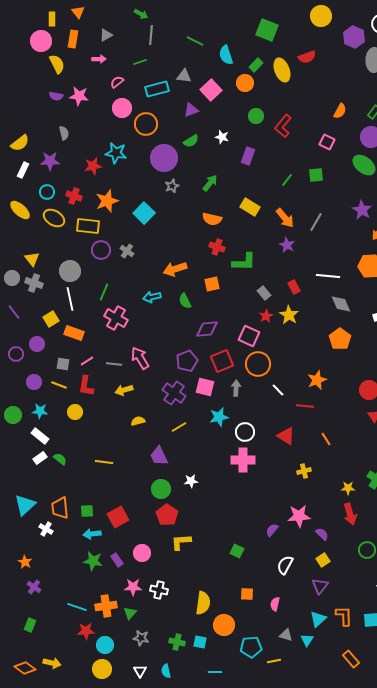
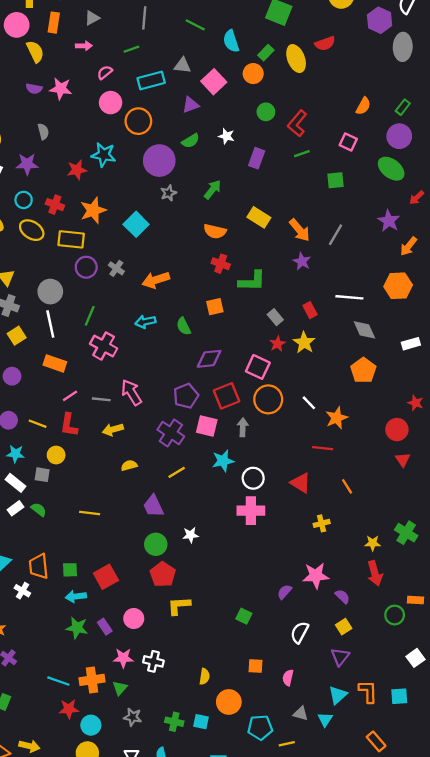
green line: (287, 180) -> (302, 154), moved, turned 32
orange arrow: (175, 269) -> (156, 280), moved
yellow square: (51, 319) -> (17, 336), moved
gray square: (63, 364) -> (42, 475), moved
white line: (278, 390) -> (309, 403), moved
yellow semicircle: (203, 603) -> (204, 676), size x0.6

